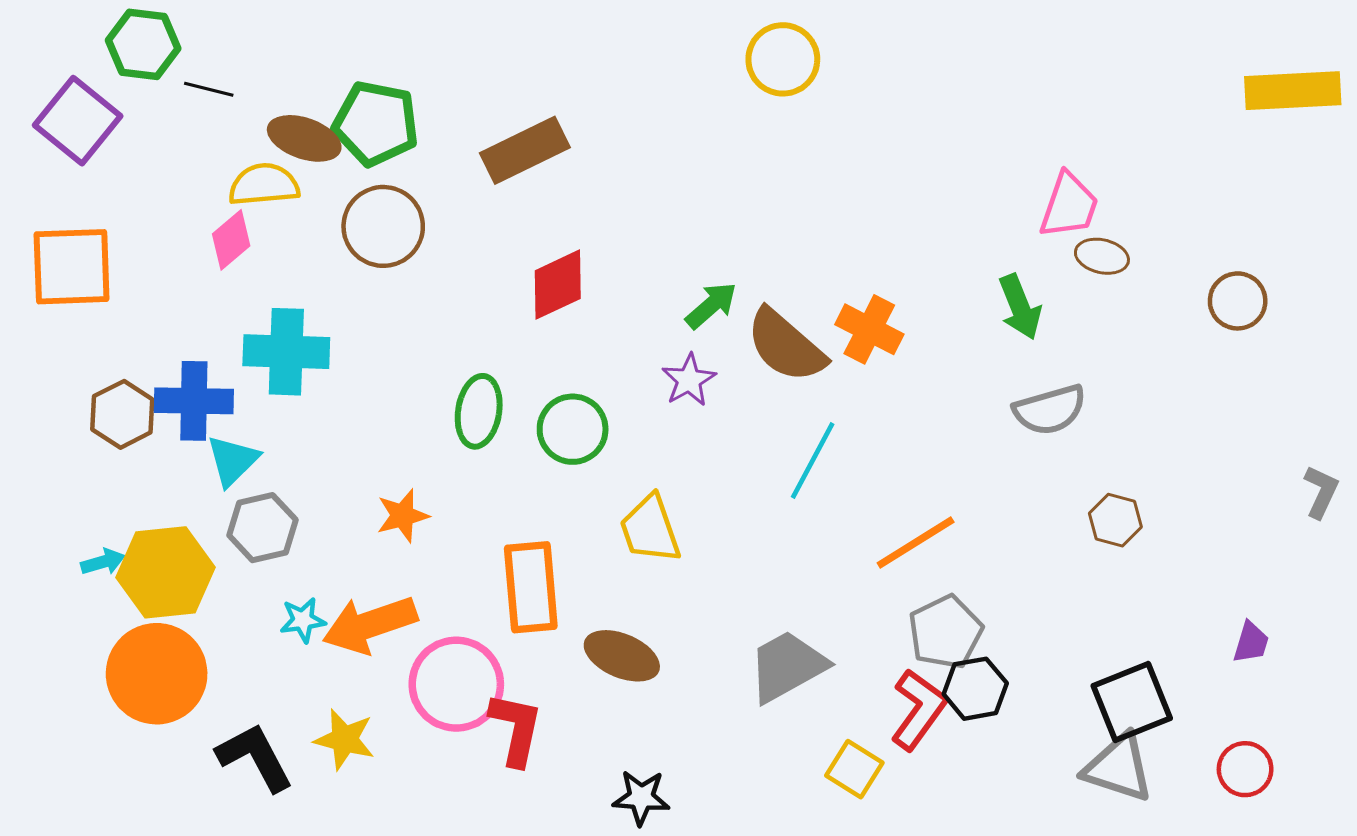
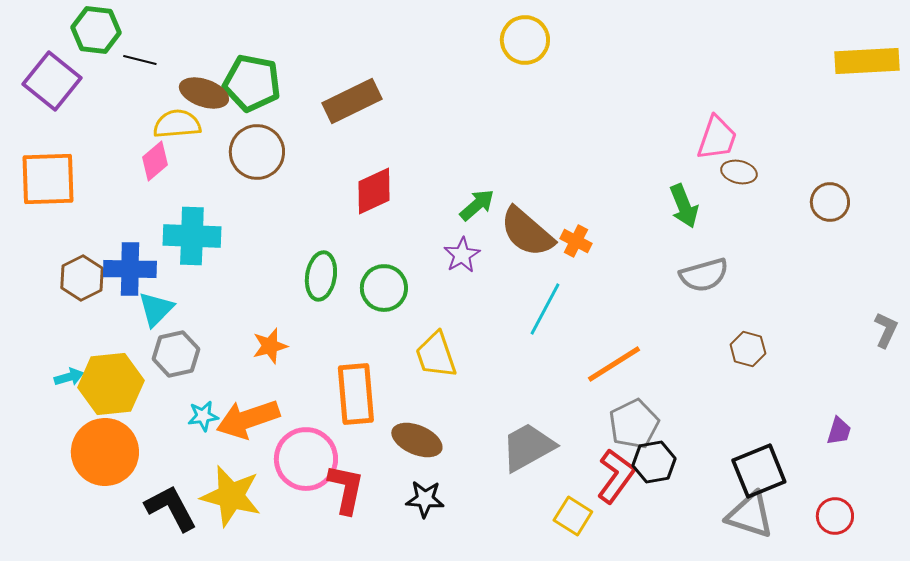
orange cross: (869, 329) -> (576, 241), moved, size x0.7
yellow star: (344, 739) -> (231, 496), size x1.5
black star: (641, 797) -> (425, 499), moved

